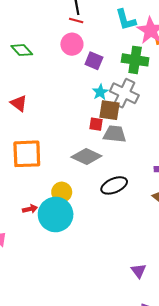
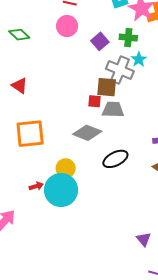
green cross: (135, 60) -> (128, 38), size x0.7
purple square: (94, 61) -> (100, 41), moved, turned 30
cyan star: (100, 92) -> (139, 59), moved

